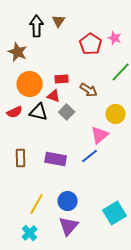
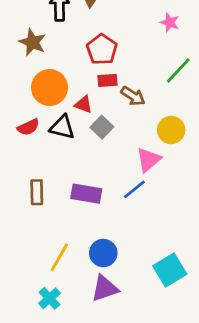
red pentagon: (91, 44) -> (102, 49), moved
red rectangle: (62, 79) -> (107, 80), moved
purple triangle: (69, 226) -> (105, 288), turned 30

